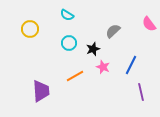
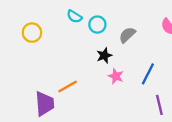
cyan circle: (69, 43) -> (97, 25), moved
orange line: (75, 76) -> (68, 87), moved

